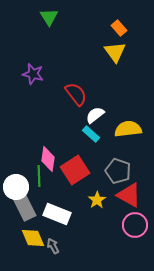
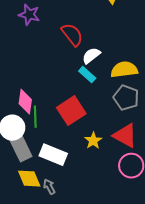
pink diamond: (48, 159) -> (25, 102), moved
gray pentagon: (118, 171) -> (126, 98), moved

